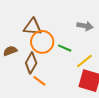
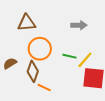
brown triangle: (33, 27) -> (26, 23), moved
green line: (65, 48) -> (70, 56), moved

